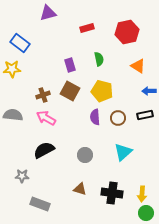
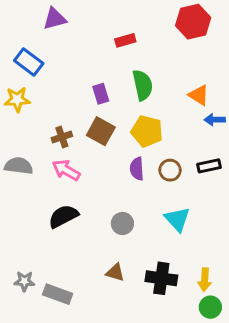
purple triangle: (48, 13) -> (55, 19), moved
red hexagon: (127, 32) -> (193, 22), moved
green semicircle: (99, 59) -> (143, 85), size x1.5
blue arrow: (149, 91) -> (215, 120), moved
cyan triangle: (123, 152) -> (177, 219), turned -30
gray star: (22, 176) -> (24, 281), moved

